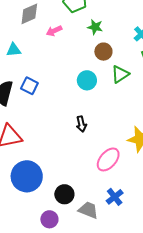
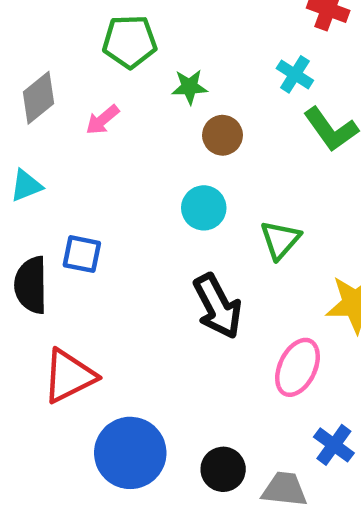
green triangle: (120, 74) -> (280, 240), moved
black arrow: (81, 124) -> (218, 306), size x1.8

